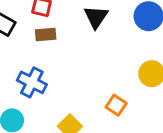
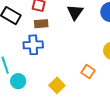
blue cross: (32, 82) -> (33, 45), moved, turned -30

